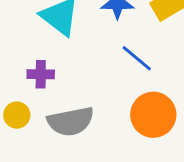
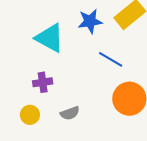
gray semicircle: (71, 121) -> (70, 113), size x0.6

